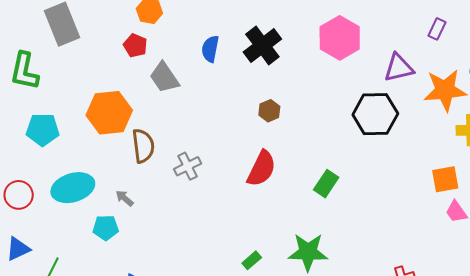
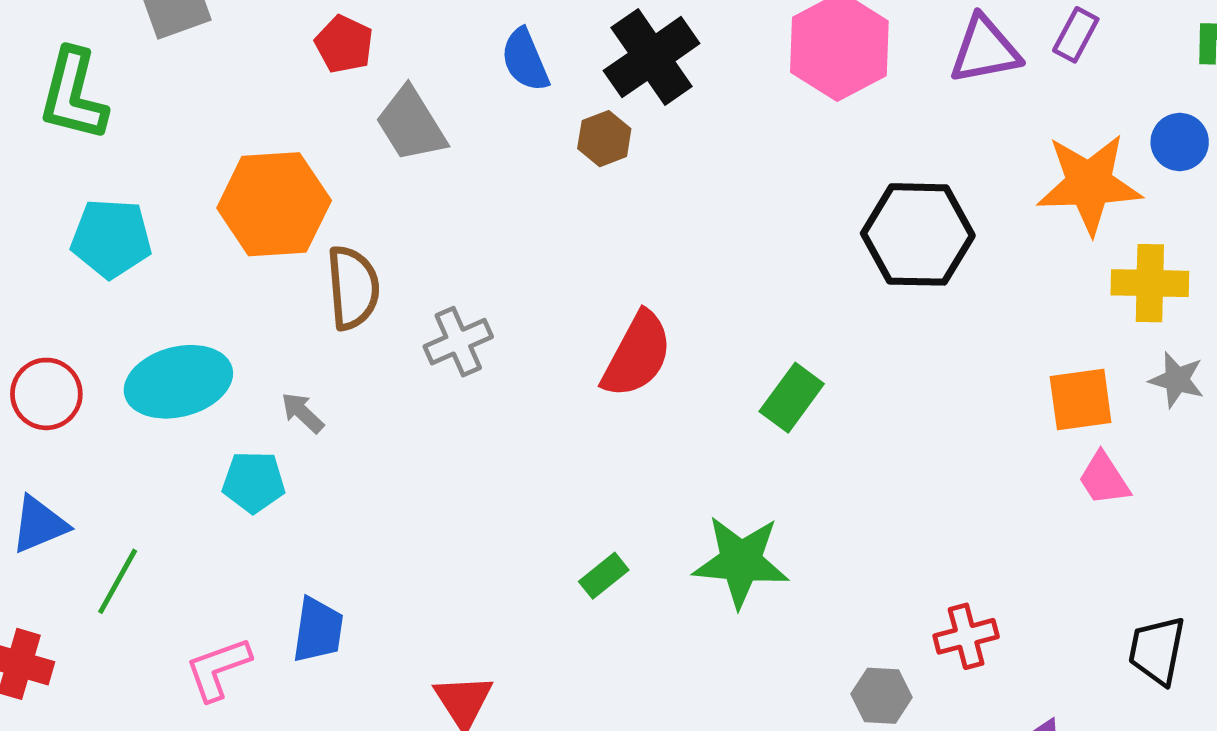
blue semicircle: (210, 49) -> (525, 60), turned -36
purple triangle: (399, 68) -> (985, 50), moved
brown hexagon: (269, 111) -> (604, 139), moved

